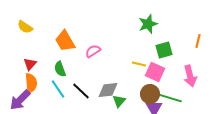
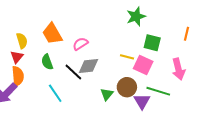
yellow semicircle: (25, 27) -> (22, 41), moved, turned -140
green square: (164, 50) -> (152, 43), turned 30
cyan line: (58, 89) -> (55, 93), moved
gray diamond: (108, 90) -> (89, 66), moved
black line: (81, 91) -> (73, 72), moved
brown circle: (150, 94) -> (127, 87), moved

